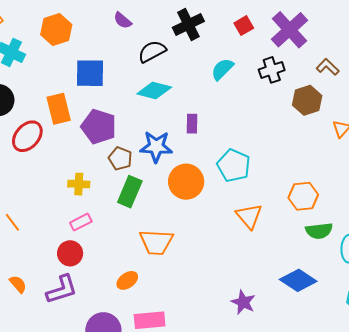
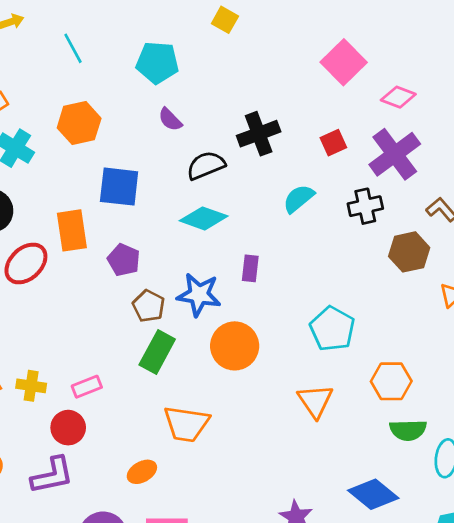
purple pentagon: (99, 127) -> (124, 260), size x0.7
cyan pentagon: (234, 165) -> (332, 329), moved
yellow cross: (79, 184) -> (31, 386), moved

